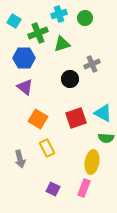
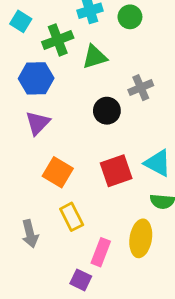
purple triangle: (25, 87) -> (38, 123), turned 36
pink rectangle: (84, 188) -> (101, 252), moved

